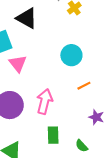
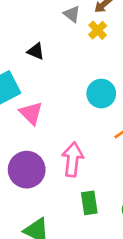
black triangle: (27, 18) -> (36, 51), size x0.6

